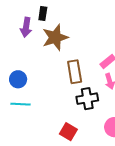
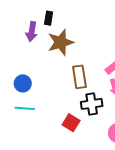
red square: (68, 132) -> (71, 123), moved

